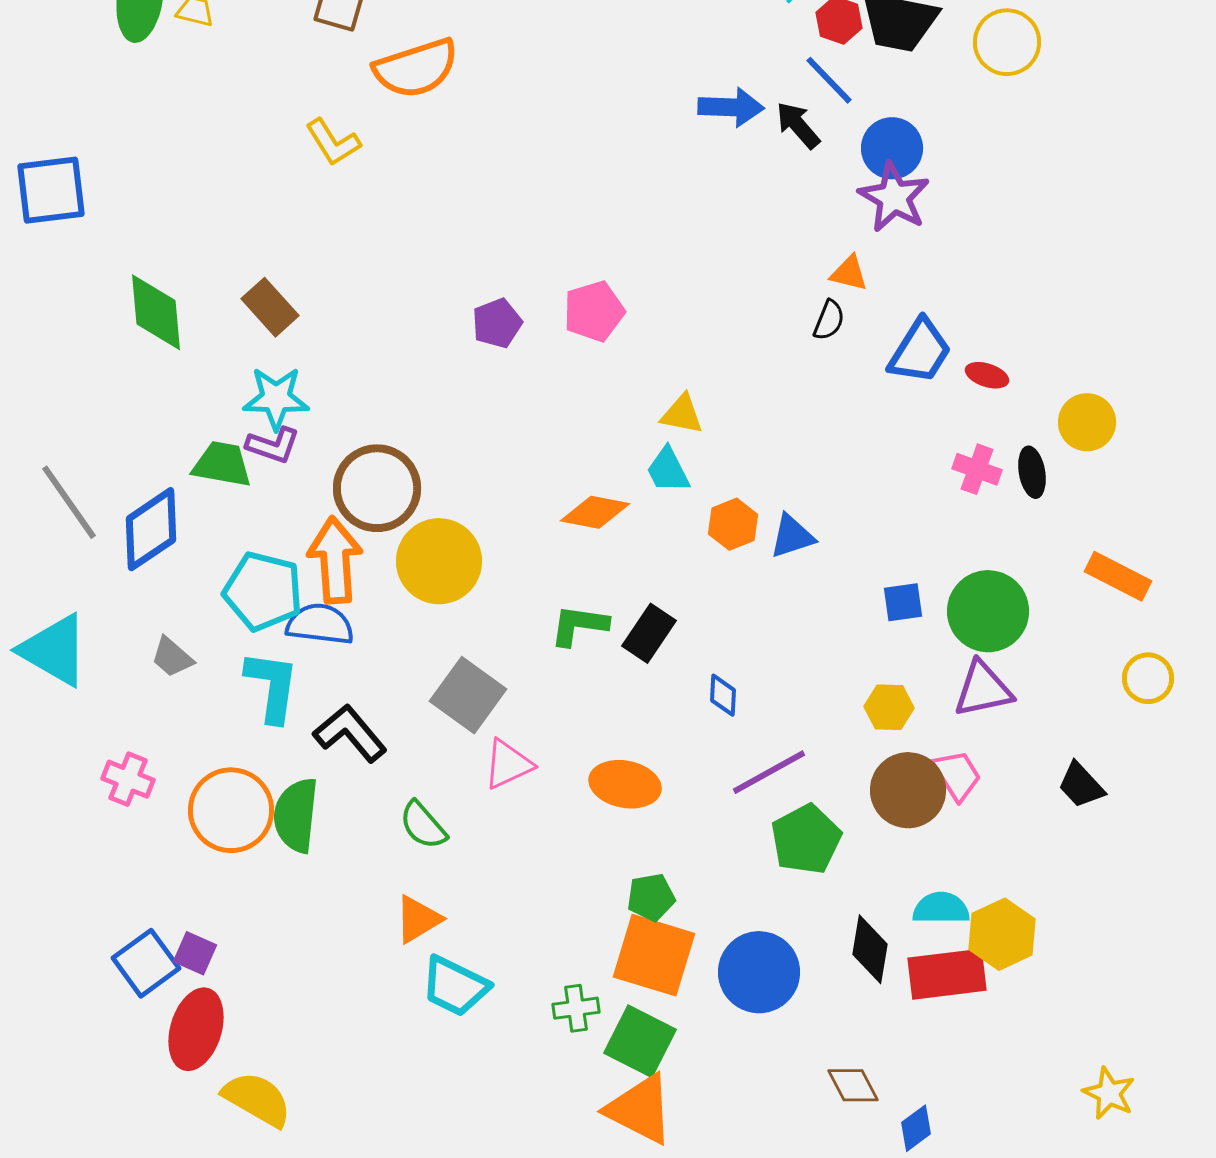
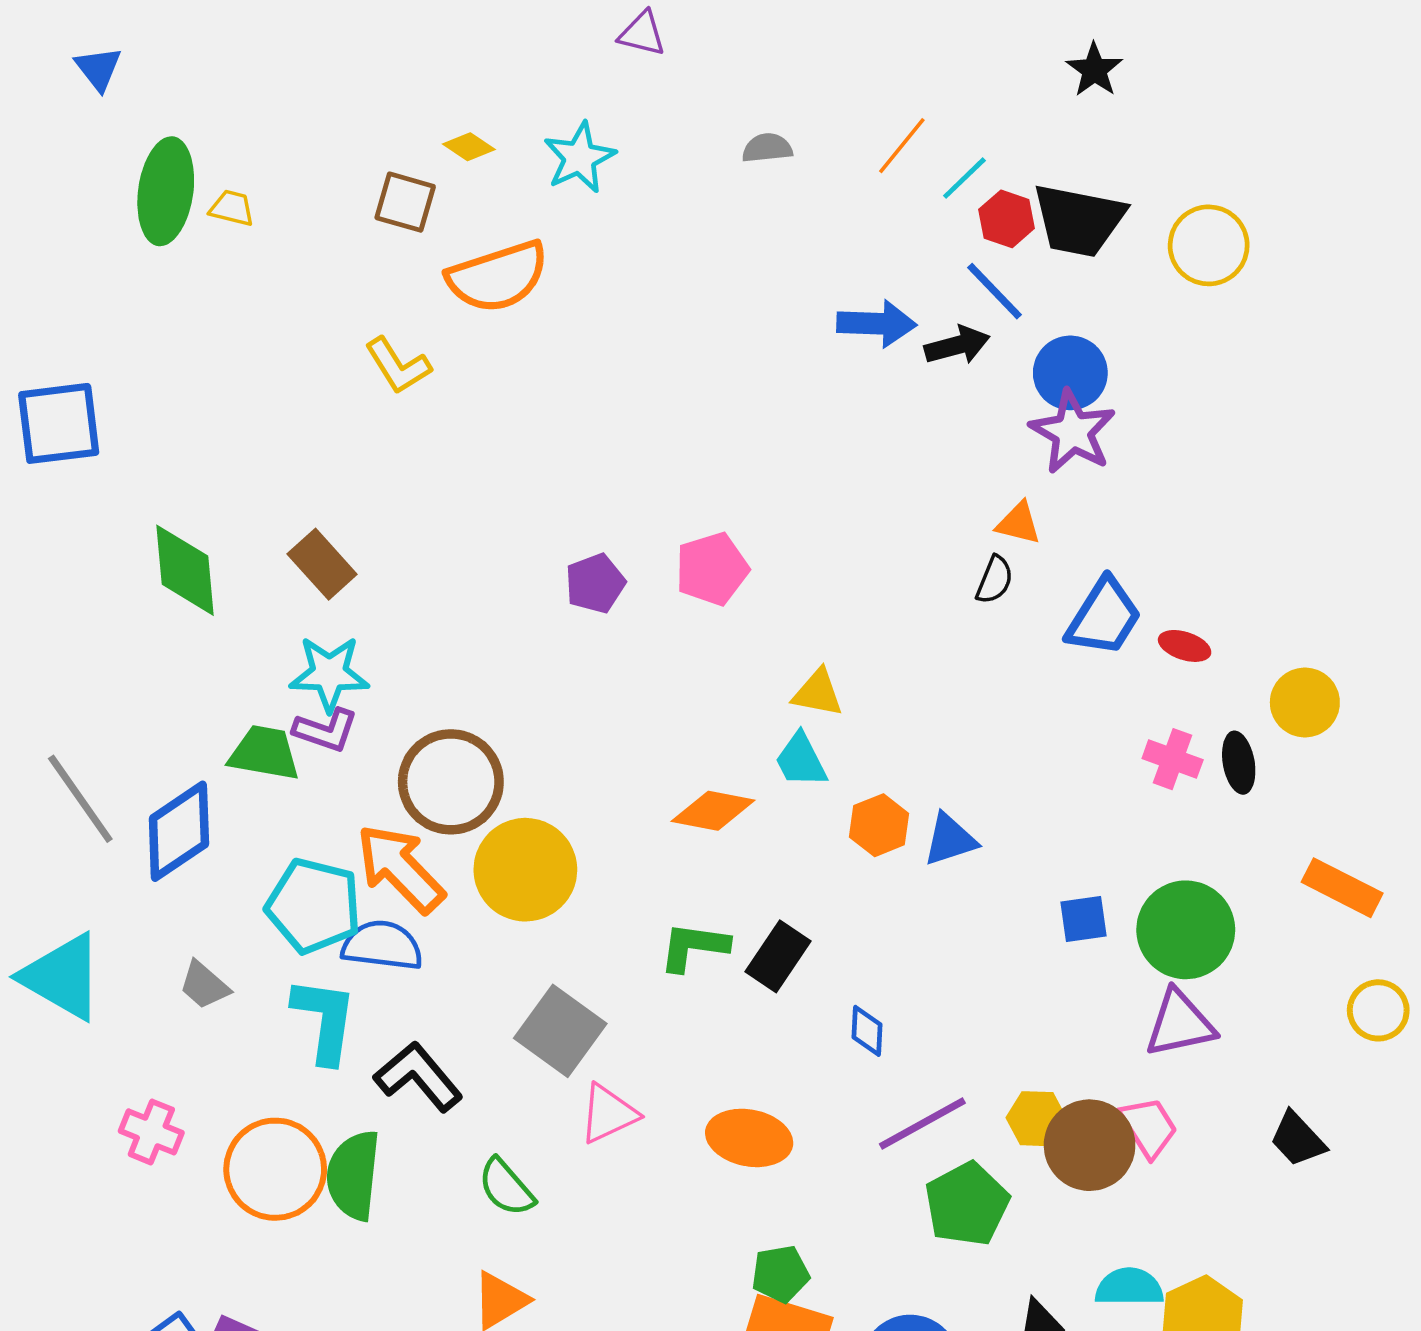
black arrow: (798, 125) -> (957, 345), turned 116
orange arrow: (335, 560) -> (400, 868), turned -40
yellow hexagon: (889, 707) -> (1037, 1119), moved

